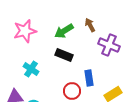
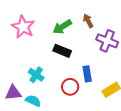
pink star: (25, 31) -> (23, 27), turned -30
cyan cross: (31, 69) -> (36, 75), moved

